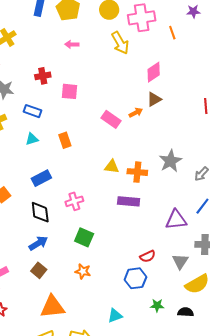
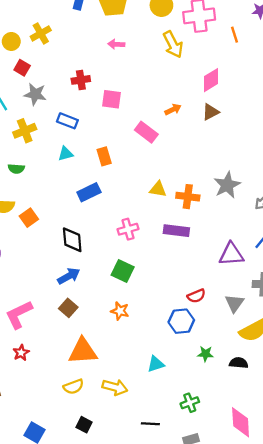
orange arrow: (136, 113) -> (173, 110), moved
pink rectangle: (111, 119) -> (146, 132), moved
blue rectangle: (41, 178) -> (89, 192), moved
pink cross: (74, 201) -> (128, 229), moved

